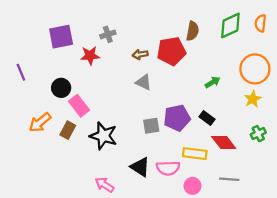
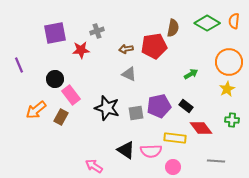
green diamond: (230, 25) -> (207, 23), turned 55
green cross: (258, 134) -> (232, 120), turned 32
black star: (103, 136) -> (107, 108), moved
gray line: (229, 179) -> (216, 161), moved

